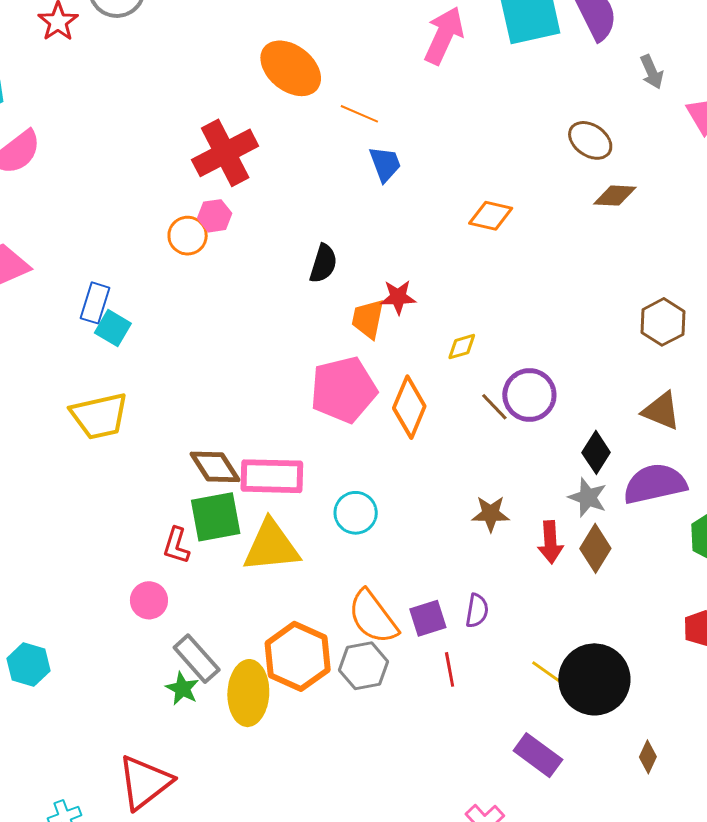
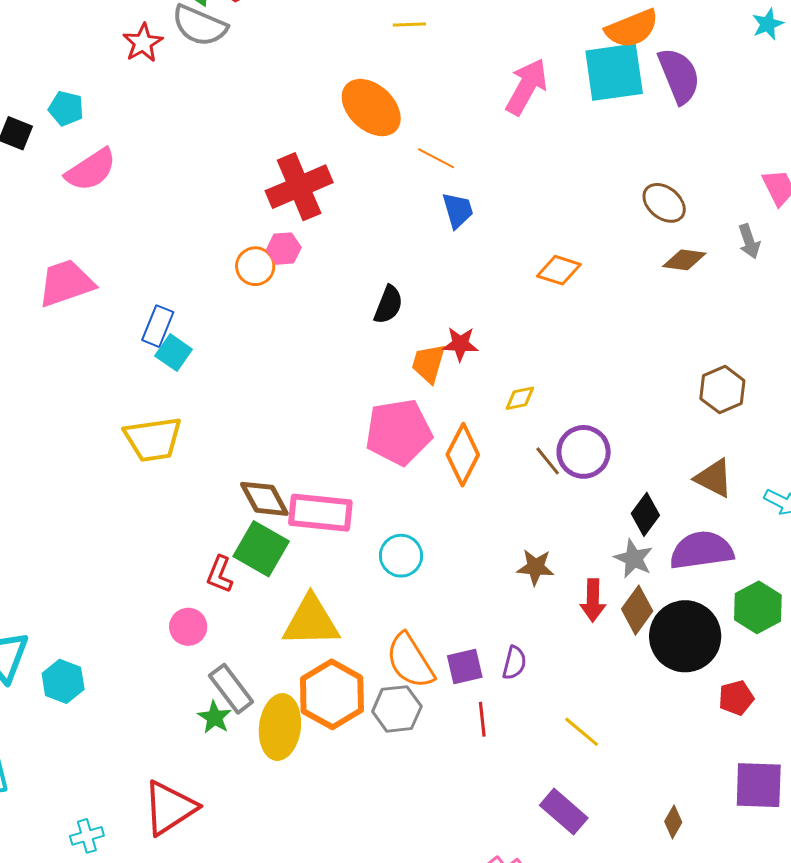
gray arrow: (652, 72) -> (749, 241), moved
green square: (216, 517) -> (261, 549), turned 36
yellow triangle: (271, 546) -> (311, 621), moved
black circle: (594, 679) -> (685, 636), moved

